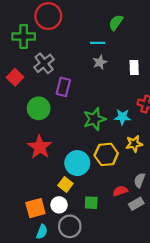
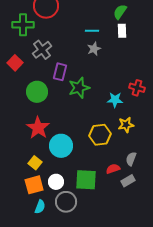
green semicircle: (116, 23) -> (120, 12), moved
white rectangle: (134, 68) -> (122, 31), moved
green star: (94, 119) -> (79, 88), moved
cyan circle: (77, 163) -> (61, 146), moved
yellow square: (65, 184) -> (35, 163), moved
green square: (91, 203) -> (86, 180), size x1.6

